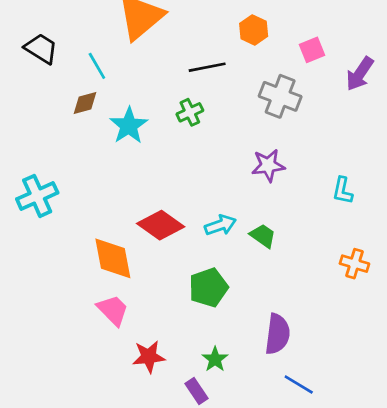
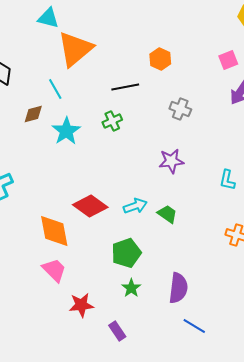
pink square: (312, 50) -> (228, 60), moved
cyan line: (97, 66) -> (55, 89), moved
gray cross: (280, 96) -> (180, 109), size x0.7
green star: (215, 359) -> (131, 288), moved

